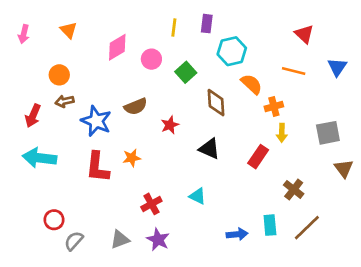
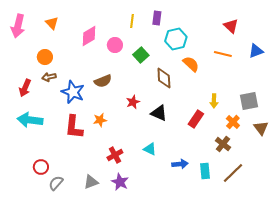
pink arrow: (24, 34) -> (18, 26), size x1.6
blue triangle: (337, 67) -> (256, 51), turned 35
orange cross: (274, 107) -> (233, 122), moved, turned -32
red star: (170, 125) -> (133, 102), moved
blue arrow: (237, 234) -> (180, 164), moved

